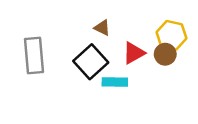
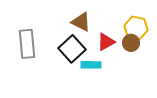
brown triangle: (102, 28) -> (81, 22), size x1.5

